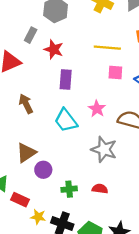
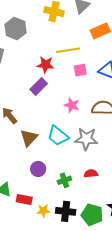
red star: (54, 49) -> (45, 65), moved
purple rectangle: (66, 79) -> (39, 86), turned 54
cyan trapezoid: (66, 120) -> (58, 136), moved
brown triangle: (26, 153) -> (29, 138), moved

